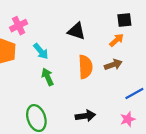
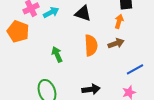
orange arrow: (117, 40) -> (119, 21), turned -32
cyan arrow: (41, 51) -> (51, 12), moved, turned -77

